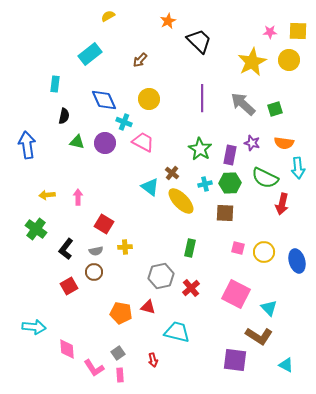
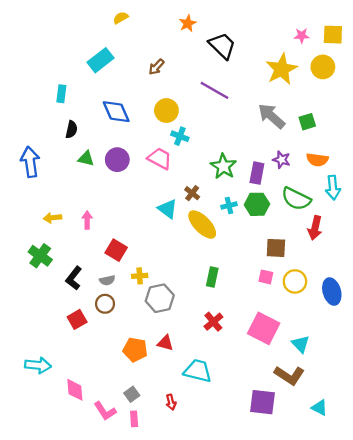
purple line: (202, 98) -> (214, 90), moved, turned -60
cyan cross: (124, 122) -> (180, 136), moved
brown square: (225, 213) -> (276, 248), moved
gray hexagon: (161, 276) -> (160, 298), moved

